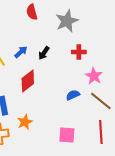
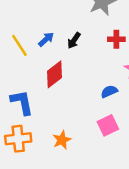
orange star: (25, 122) -> (62, 140), moved
pink square: (67, 135) -> (108, 125), moved, turned -30

